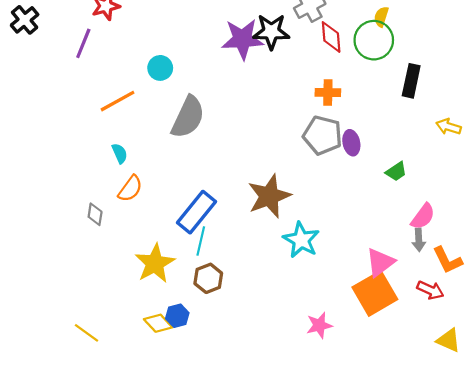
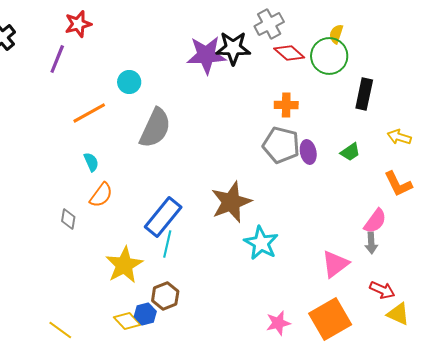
red diamond: (331, 37) -> (289, 53), turned -44
green trapezoid: (396, 172) -> (350, 152), moved
orange L-shape: (447, 260) -> (398, 184), moved
brown hexagon: (208, 278) -> (165, 296), moved
orange square: (375, 293) -> (330, 319), moved
yellow triangle: (449, 340) -> (398, 314), moved

